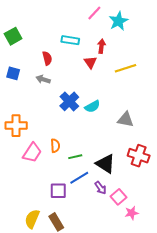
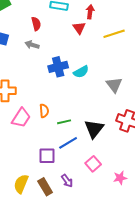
blue cross: (69, 101) -> (58, 67), turned 30
gray triangle: (126, 120) -> (114, 85), turned 42
black triangle: (105, 164) -> (94, 129), turned 35
purple arrow: (100, 188) -> (67, 181), moved
pink square: (118, 197) -> (93, 164), moved

